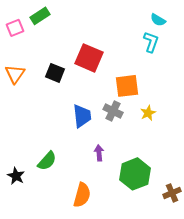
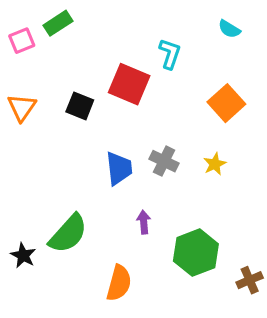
cyan L-shape: (151, 42) -> (170, 54), moved
orange square: (127, 86) -> (226, 103), moved, turned -35
green semicircle: (47, 161) -> (68, 234), size x1.4

